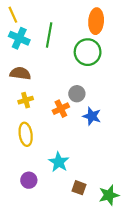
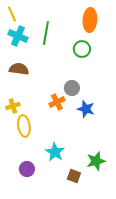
green circle: (88, 52) -> (82, 49), size x0.7
yellow cross: (26, 100) -> (13, 106), moved
green star: (109, 195) -> (96, 161), moved

